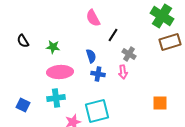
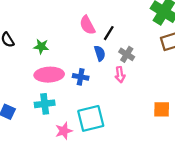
pink semicircle: (93, 18) -> (87, 25), moved
blue semicircle: (91, 56) -> (100, 53), moved
blue cross: (98, 74) -> (81, 77), moved

